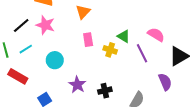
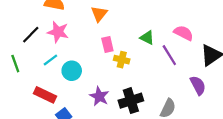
cyan line: (26, 49) -> (50, 60), moved
yellow cross: (110, 50) -> (122, 60), moved
red rectangle: (18, 76) -> (45, 95), moved
black cross: (105, 91) -> (131, 101), size x1.5

